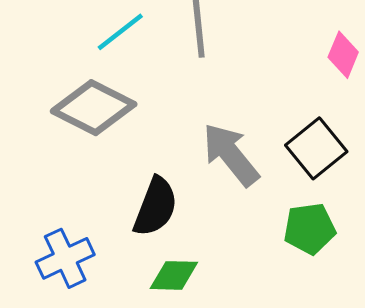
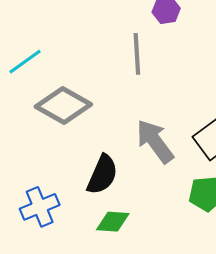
cyan line: (120, 32) -> (25, 62), moved

